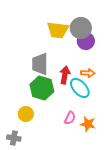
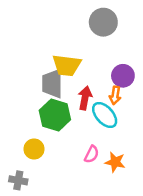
gray circle: (81, 28) -> (103, 22), moved
yellow trapezoid: (58, 30) -> (67, 65), moved
purple circle: (86, 41) -> (123, 76), moved
orange arrow: (88, 73) -> (115, 95), turned 96

